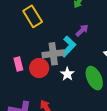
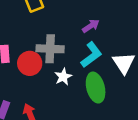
cyan L-shape: (68, 47) -> (91, 55), moved

